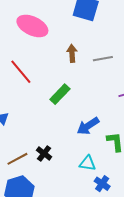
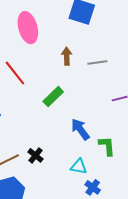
pink ellipse: (32, 26) -> (28, 28), turned 48
blue arrow: (88, 126) -> (80, 129), turned 85

